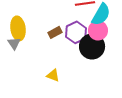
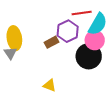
purple hexagon: (76, 32) -> (68, 31), moved

